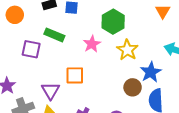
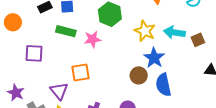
green rectangle: (54, 35) -> (66, 31), moved
pink star: (92, 44) -> (92, 39), turned 30
yellow star: (127, 50) -> (145, 31), moved

